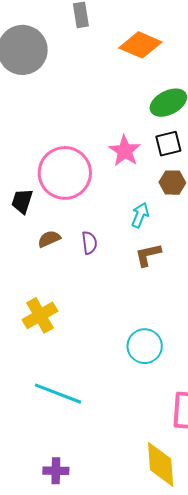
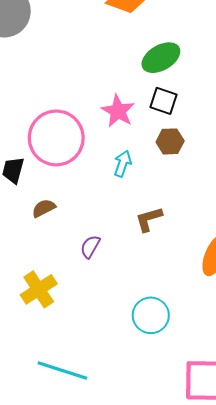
black square: (168, 144) -> (163, 101), turned 36
cyan arrow: (140, 215) -> (123, 164), moved
purple semicircle: (89, 243) -> (90, 247), moved, turned -140

